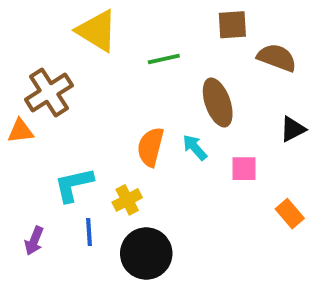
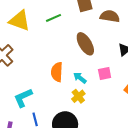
green line: (164, 59) -> (53, 18), moved
cyan arrow: (195, 148) -> (80, 78), moved
yellow cross: (127, 200) -> (78, 96), moved

